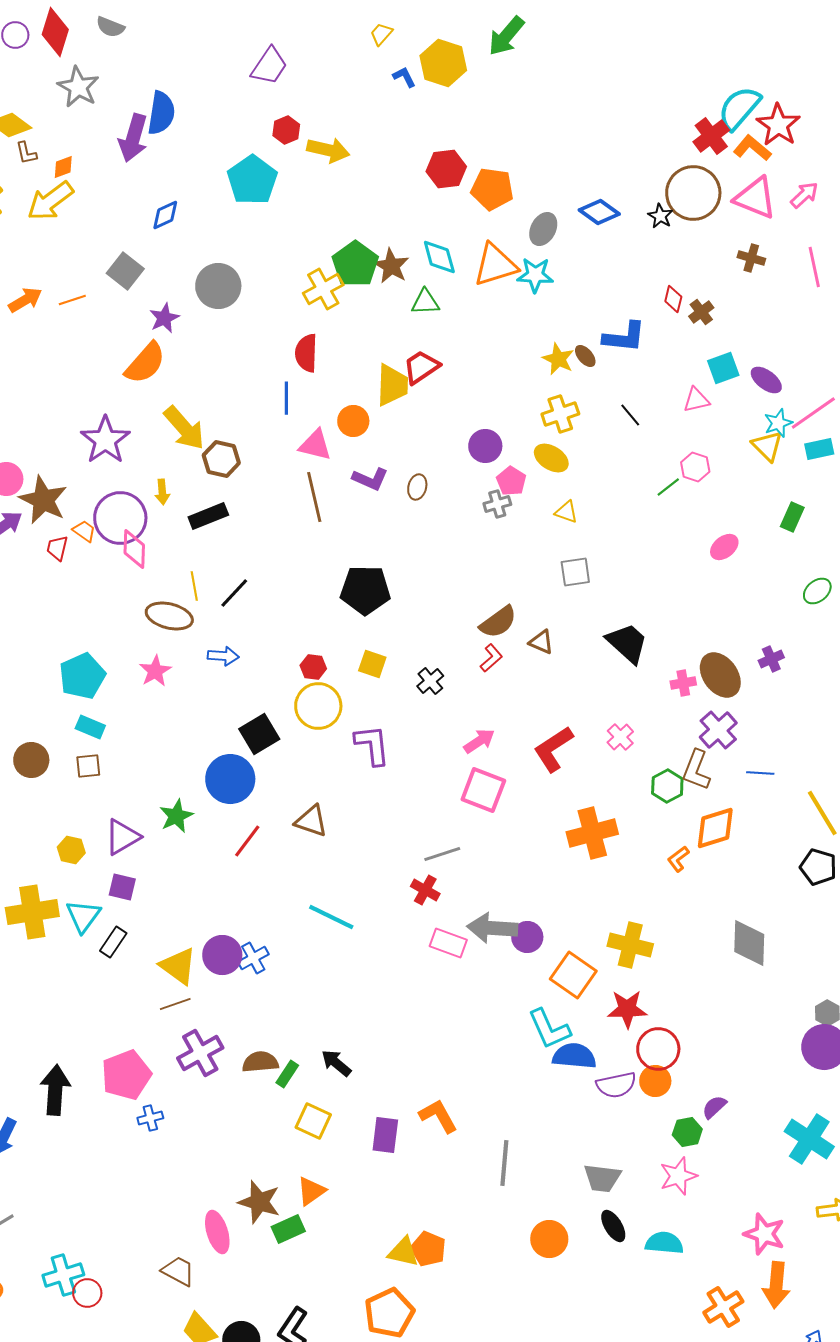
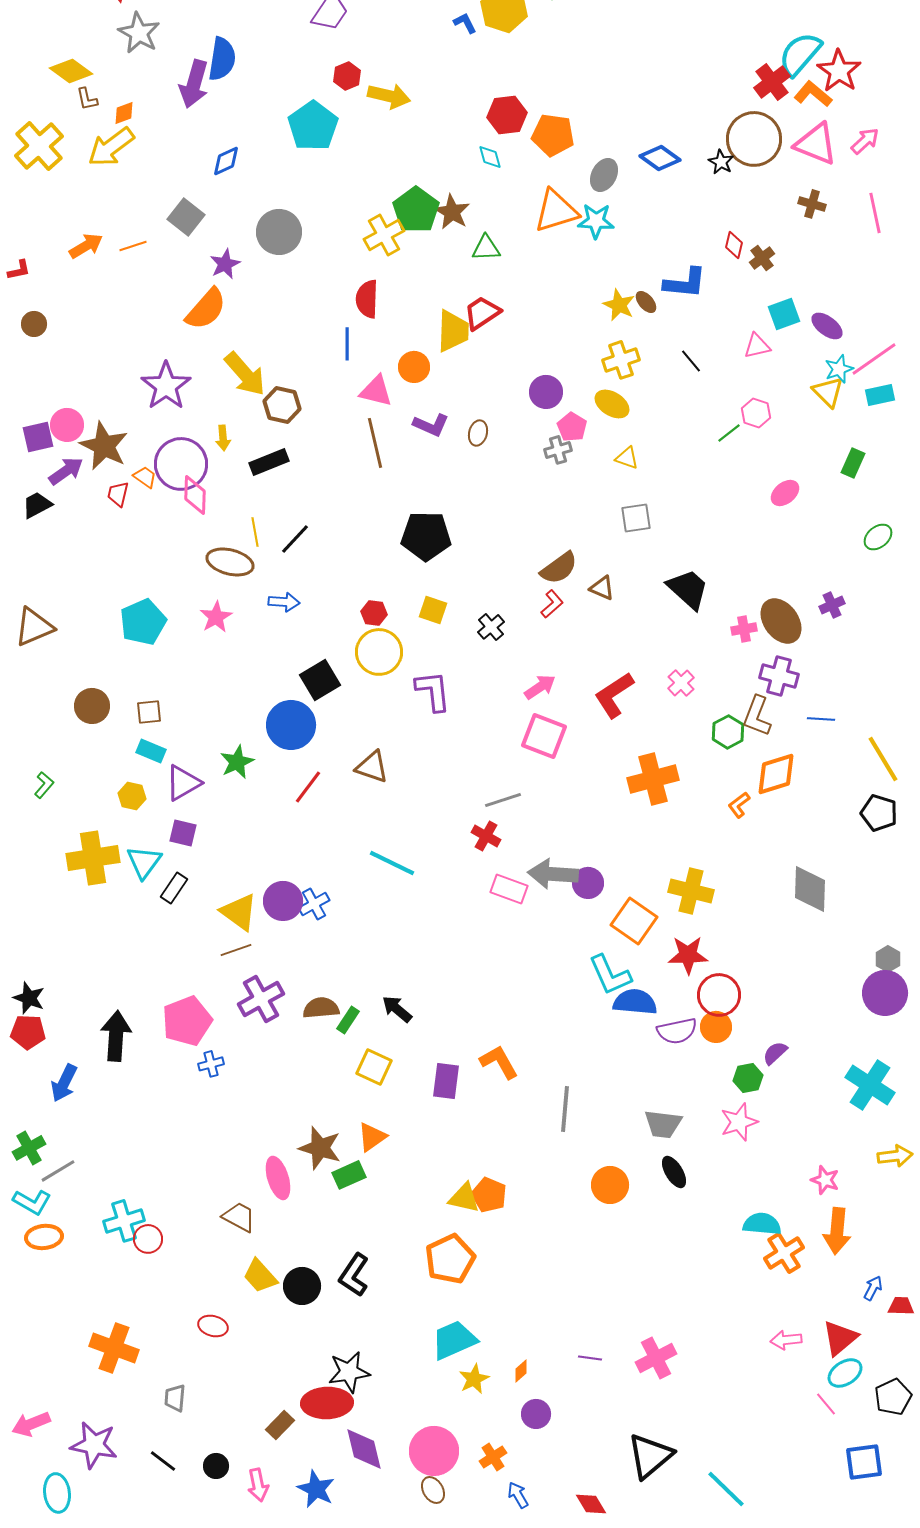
cyan diamond: (439, 257) -> (490, 157), moved, size x0.7
cyan rectangle: (90, 727) -> (151, 751), moved
purple cross: (718, 730) -> (779, 676), turned -33
pink star: (764, 1234) -> (825, 1180), size x0.7
cyan semicircle: (664, 1243) -> (762, 1224), moved

